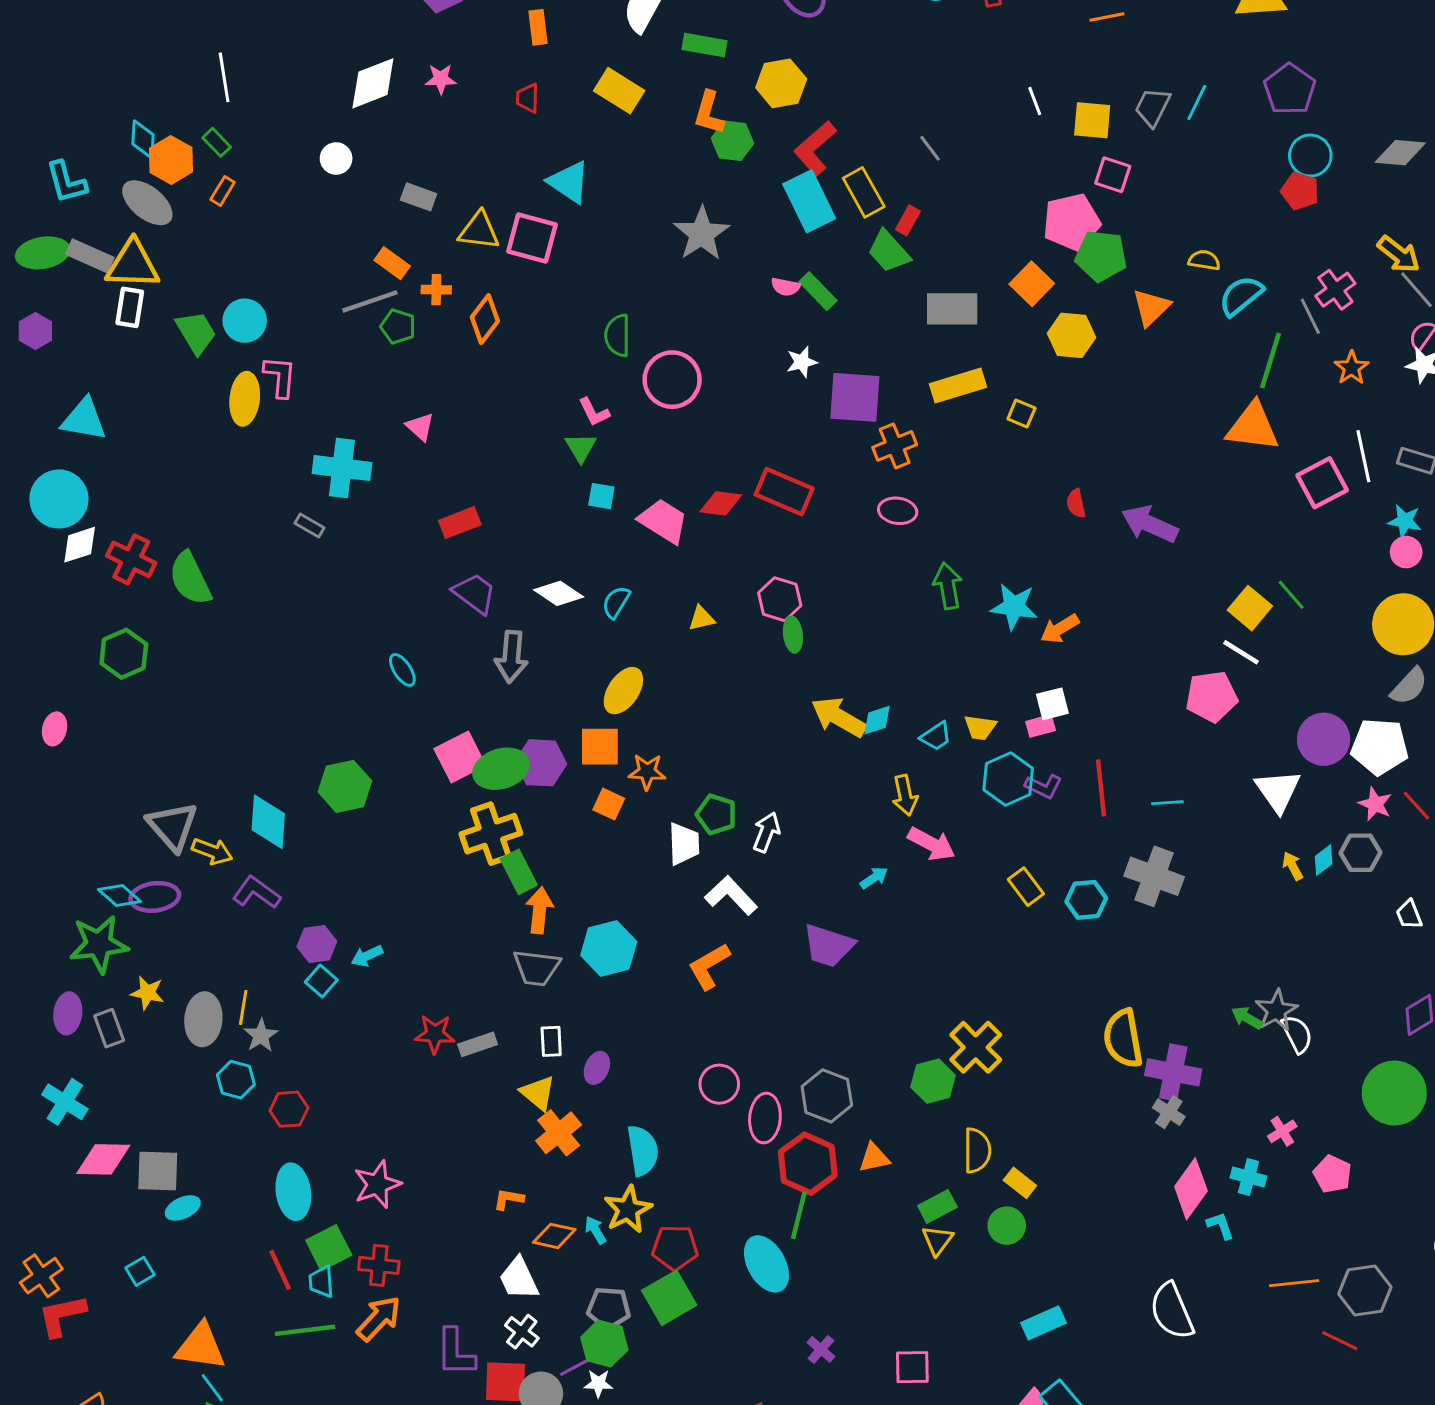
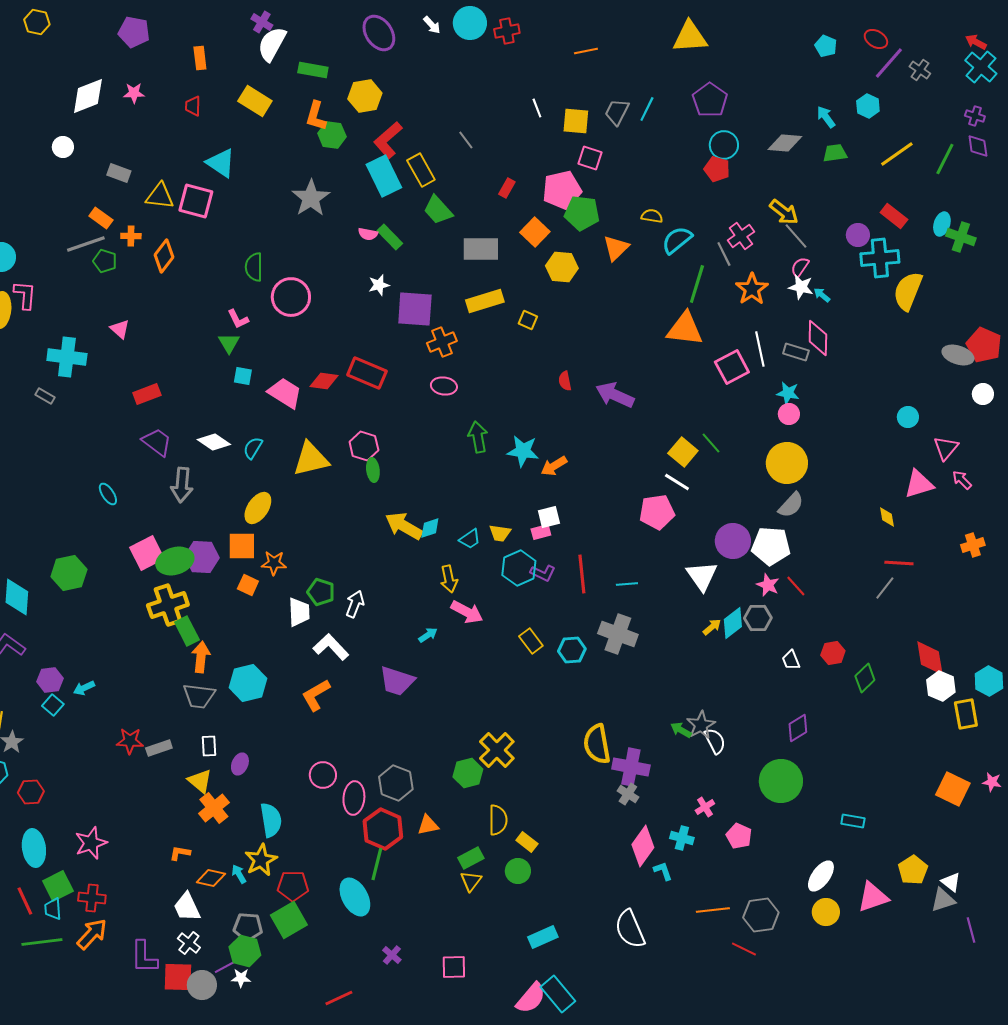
red rectangle: (908, 220) -> (507, 188), moved
orange star: (1352, 368) -> (752, 289), size x1.4
yellow triangle: (702, 618) -> (311, 459), size x2.0
cyan diamond: (1324, 860) -> (733, 623), size x1.5
yellow arrow: (1293, 866) -> (712, 627), turned 78

